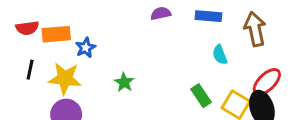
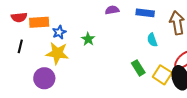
yellow star: (65, 79) -> (57, 53), moved
green star: (124, 82) -> (88, 39), moved

